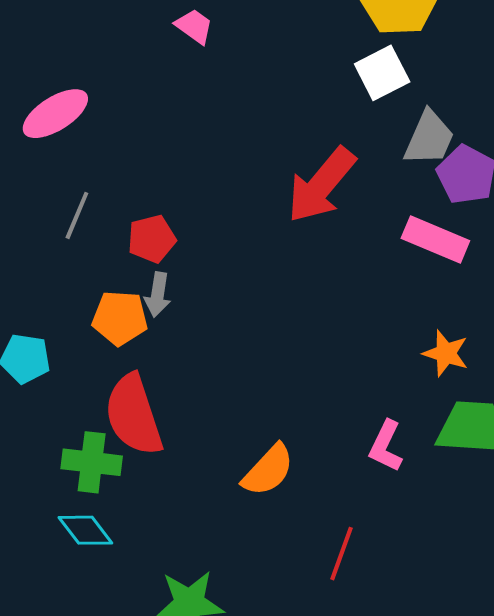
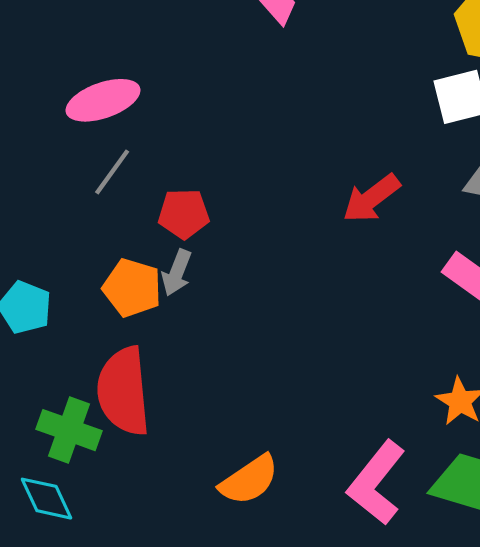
pink ellipse: (55, 114) -> (103, 100), moved
red arrow: (321, 185) -> (371, 198), size x0.7
pink L-shape: (386, 446) -> (376, 483), size x1.5

